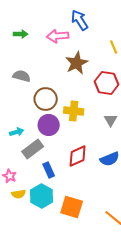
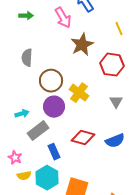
pink arrow: (58, 36) -> (63, 18), turned -115
gray semicircle: (22, 76) -> (27, 58), turned -102
yellow cross: (74, 111) -> (79, 93), turned 30
red diamond: (78, 156) -> (83, 138), turned 40

